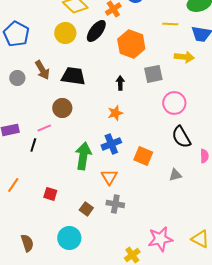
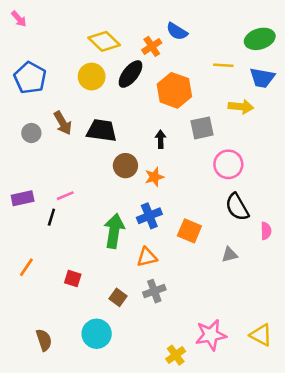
brown circle: (62, 108) -> (125, 166), moved
orange triangle: (109, 177) -> (147, 257), turned 48
gray cross: (115, 204) -> (154, 291), turned -30

